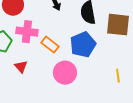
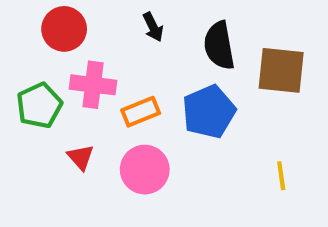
orange rectangle: (50, 45) -> (141, 112), turned -60
pink circle: (65, 73) -> (145, 170), moved

